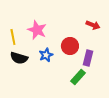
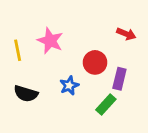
blue star: (46, 55) -> (69, 86), moved
black semicircle: (19, 58) -> (26, 94), moved

